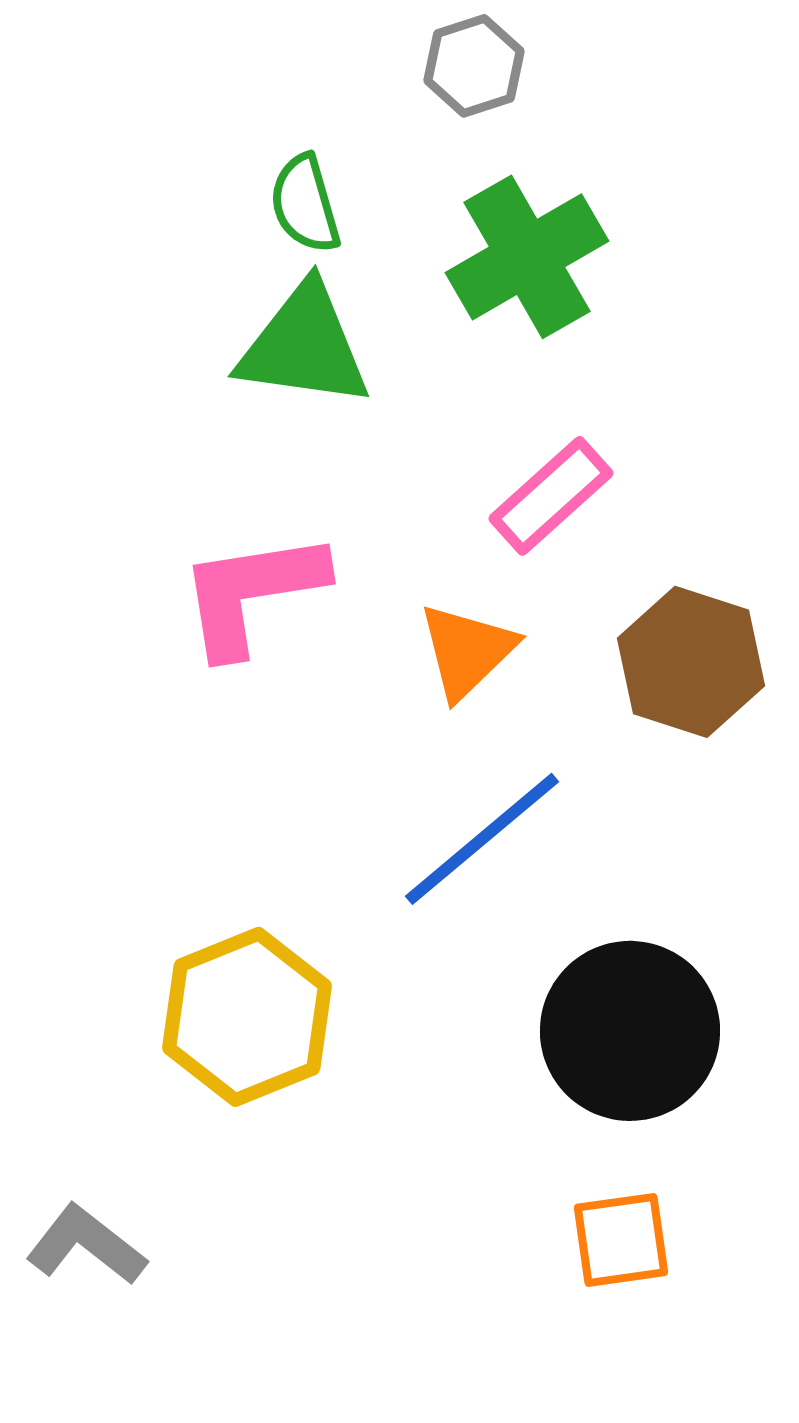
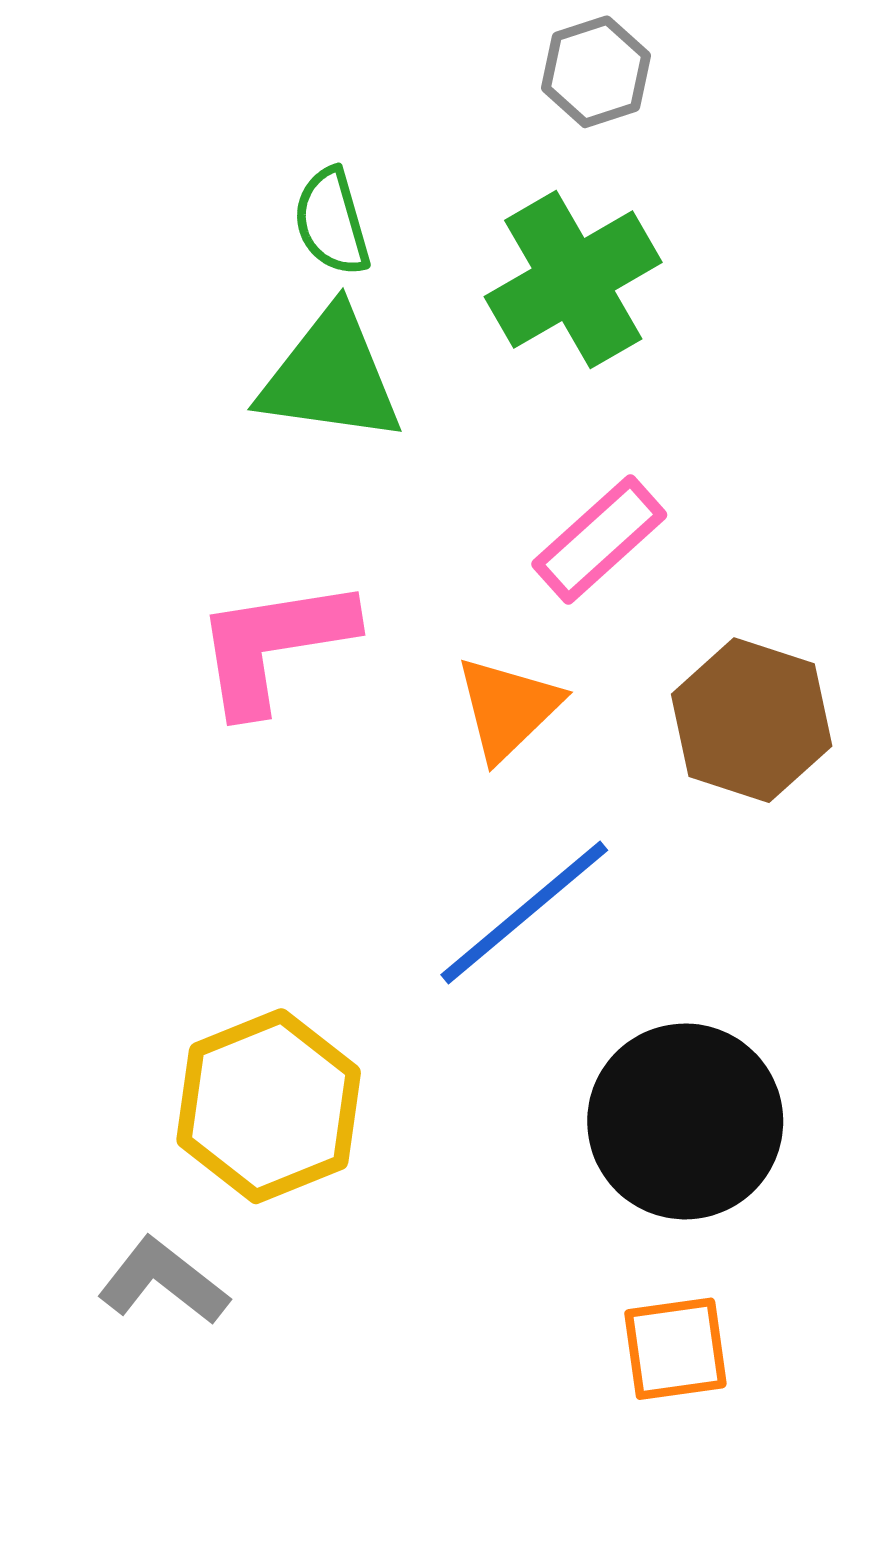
gray hexagon: (474, 66) -> (596, 72), moved
gray L-shape: (86, 1245) -> (163, 1281), moved

